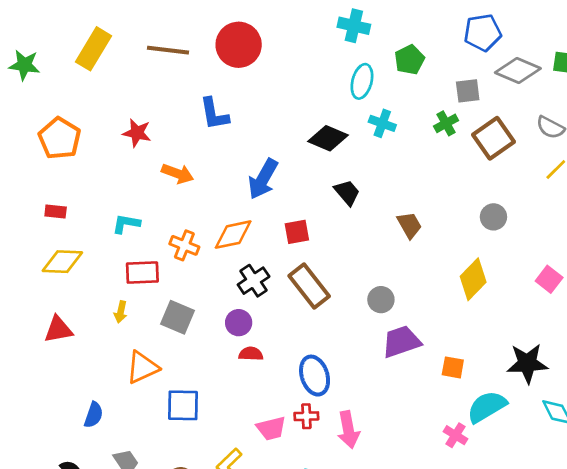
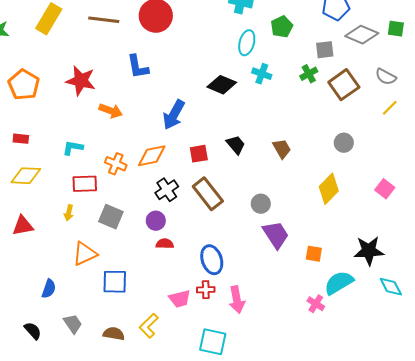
red star: (137, 133) -> (81, 81), size x1.4
black trapezoid: (347, 193) -> (236, 145), moved
purple trapezoid: (401, 342) -> (276, 235), turned 76

